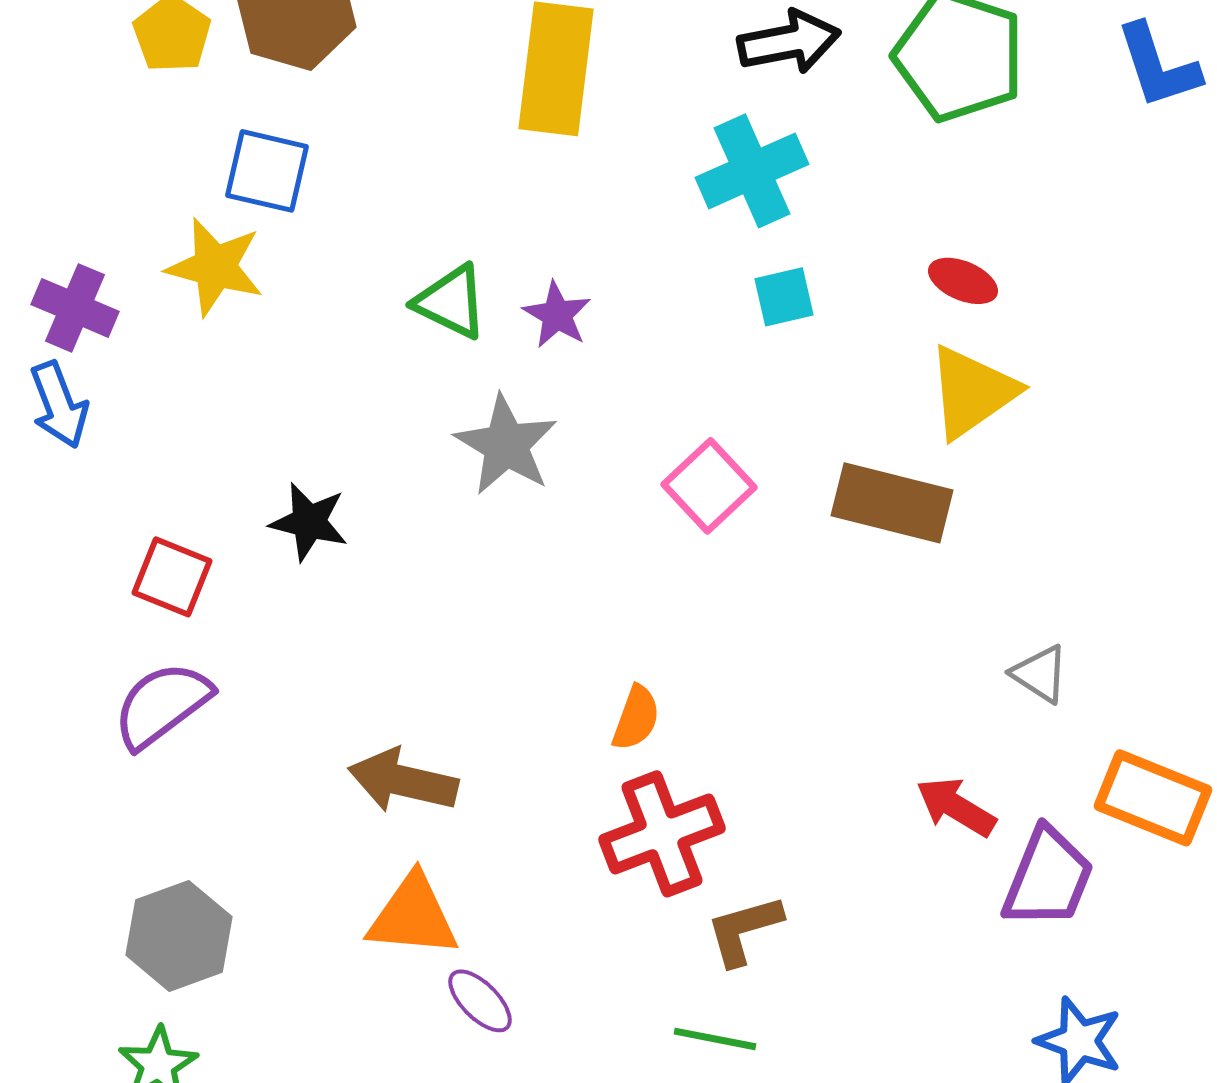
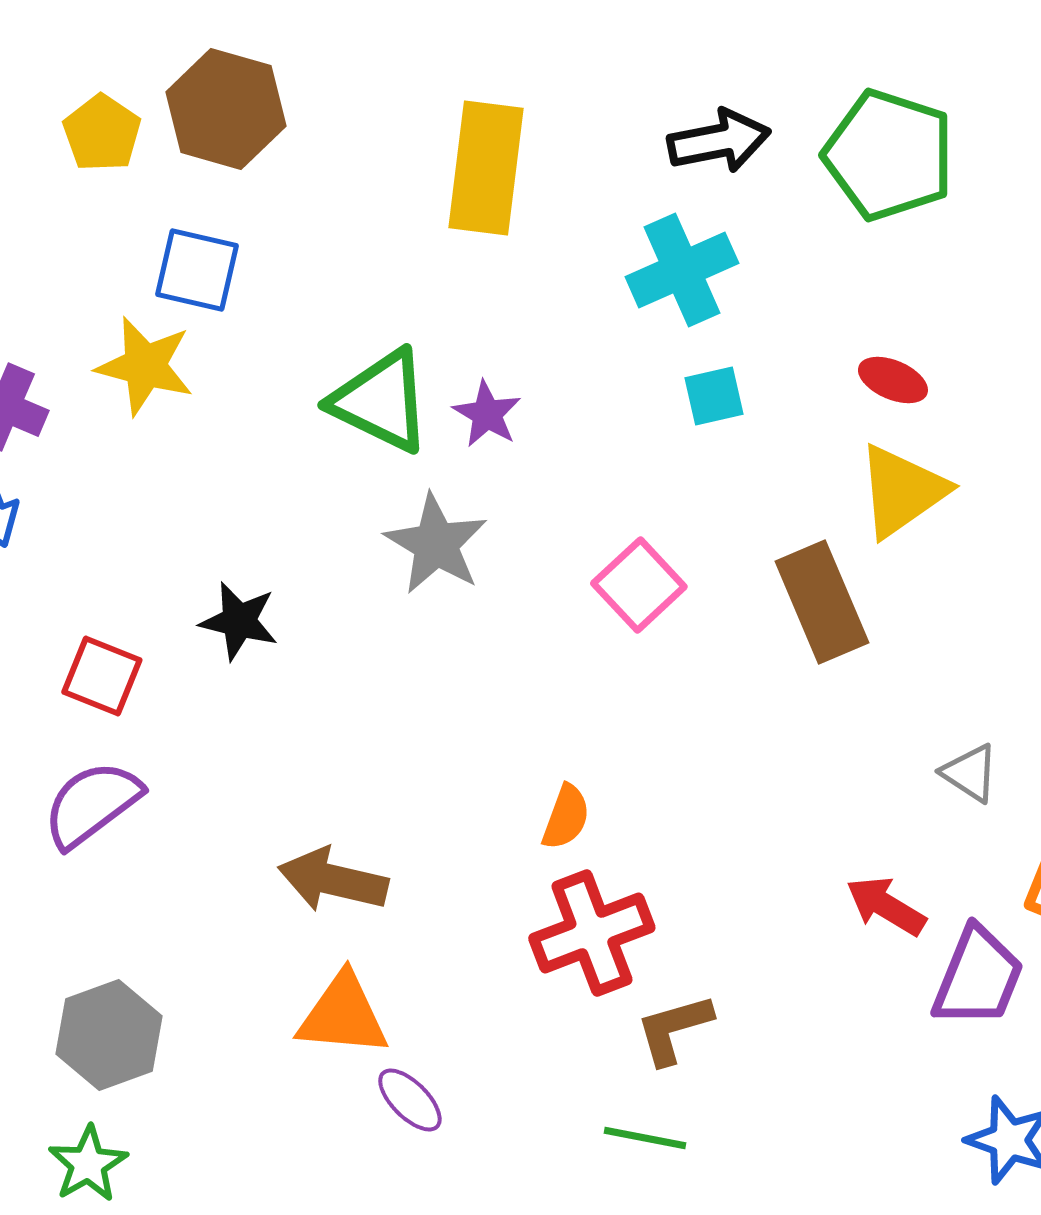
green triangle: (451, 302) -> (381, 401), size x1.4
brown rectangle: (892, 503) -> (822, 602), turned 53

